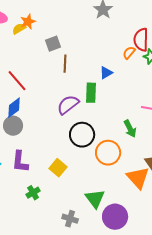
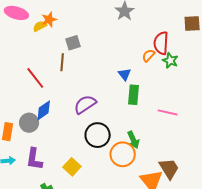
brown line: (65, 64) -> (62, 62), moved
blue triangle: (106, 73) -> (125, 74), turned -40
green rectangle: (91, 93) -> (134, 95), moved
blue diamond: (14, 108) -> (44, 110), moved
green arrow: (130, 129) -> (133, 140), moved

